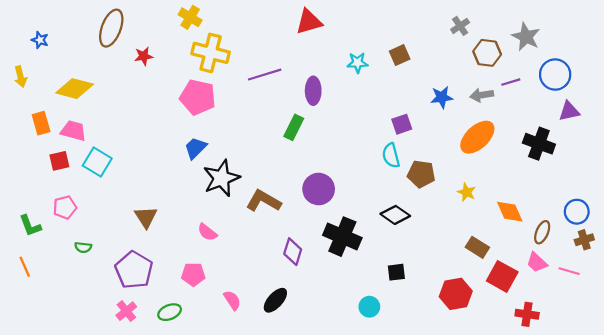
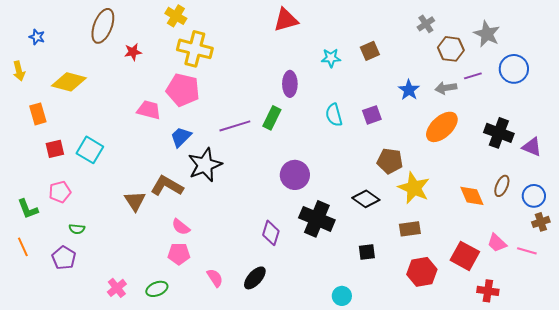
purple line: (265, 75) -> (235, 126), moved
blue star: (442, 97) -> (409, 90), turned -30
purple triangle: (569, 111) -> (532, 147), moved, turned 35
pink trapezoid: (73, 131) -> (149, 110), moved
cyan semicircle: (391, 156) -> (334, 115), moved
yellow star: (467, 192) -> (414, 188), moved, size x1.8
brown L-shape: (264, 201) -> (167, 186), moved
pink semicircle: (207, 232) -> (181, 227), moved
brown ellipse: (542, 232) -> (502, 186), moved
brown rectangle: (477, 247) -> (410, 229), moved, turned -40
purple pentagon: (134, 270) -> (64, 258), moved, size x0.7
cyan circle: (369, 307) -> (342, 296), moved

